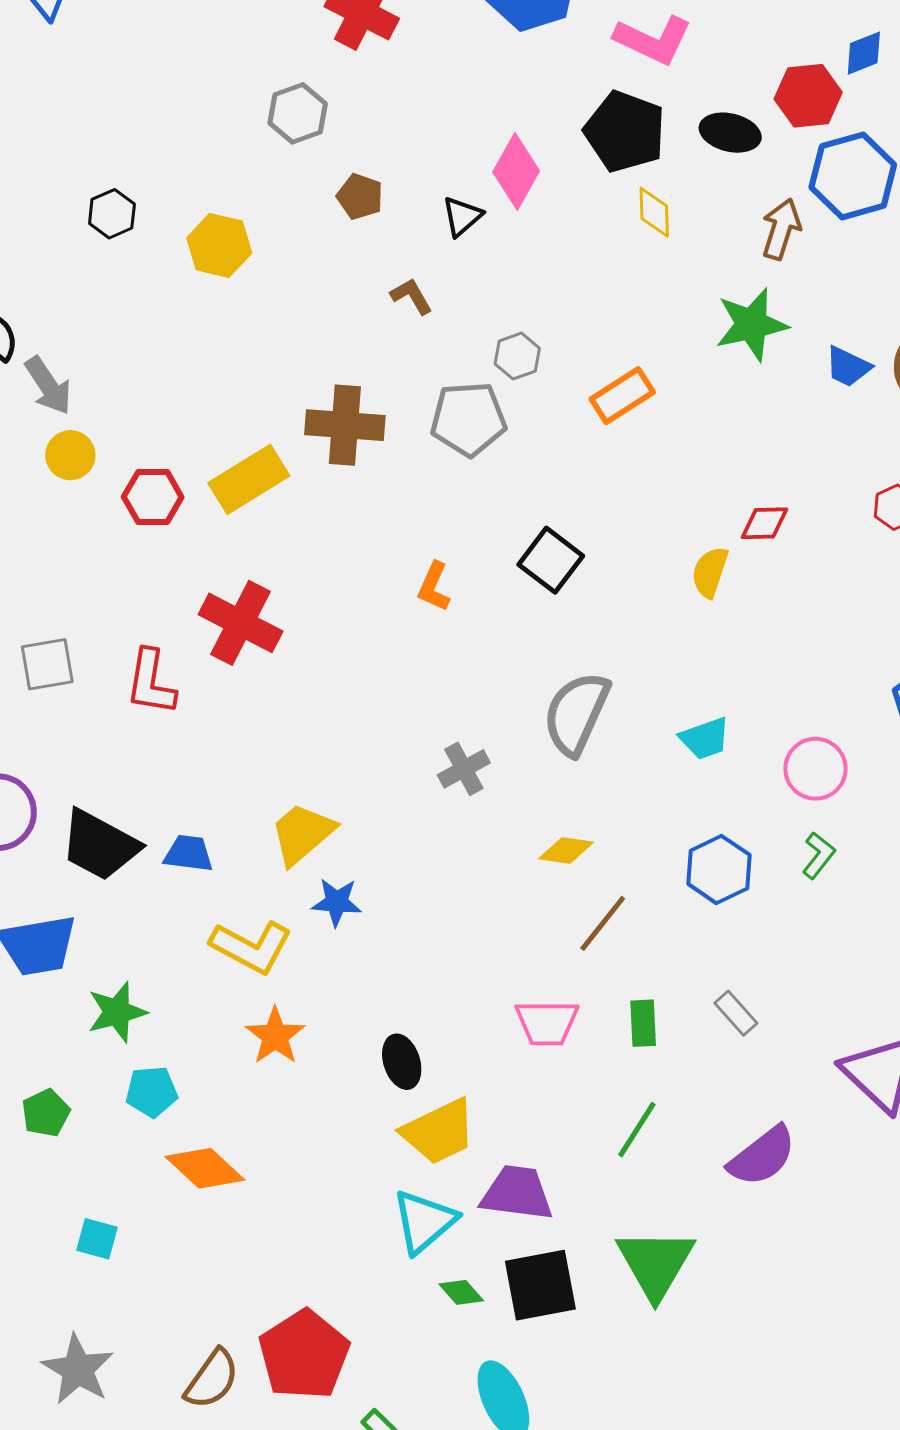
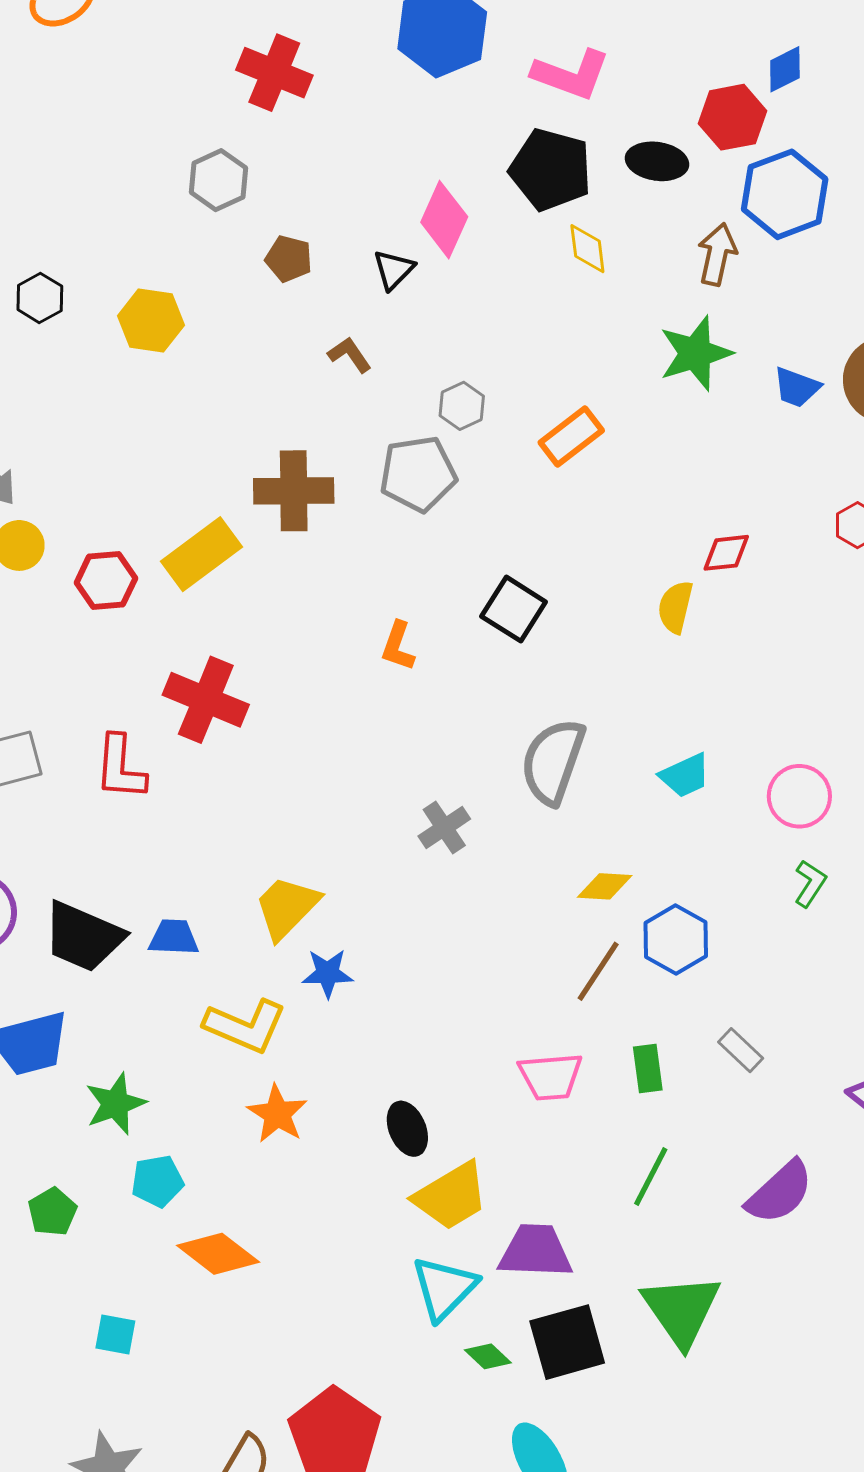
yellow diamond: (566, 850) -> (605, 886), moved
blue hexagon: (719, 869) -> (676, 939), moved

